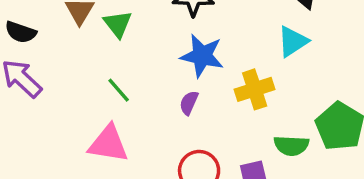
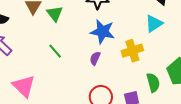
pink triangle: (108, 144) -> (24, 86), moved, turned 35
green semicircle: (291, 146) -> (153, 83), turned -108

